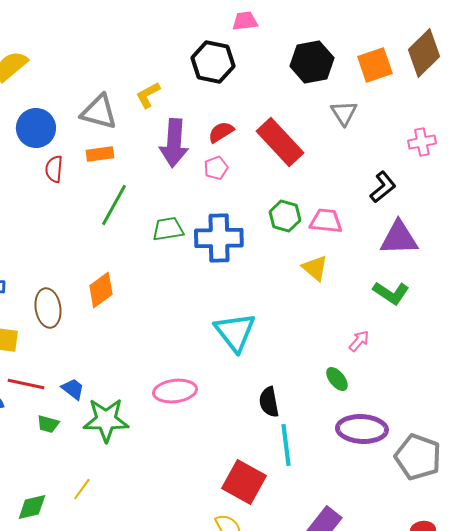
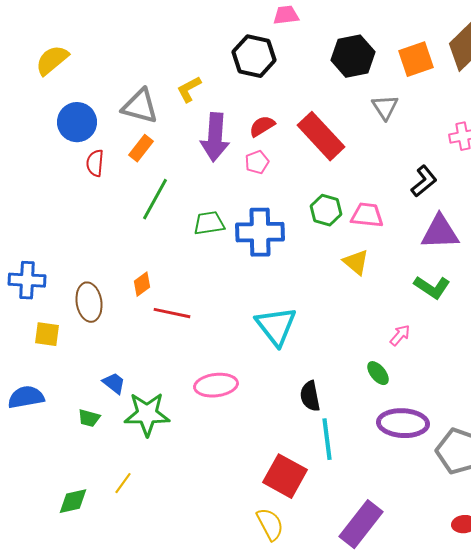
orange rectangle: (100, 154) -> (141, 148), turned -44
orange diamond: (101, 290) -> (142, 284), size x0.7
red line: (26, 384) -> (172, 313), moved

